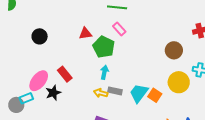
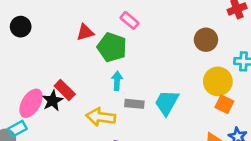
black circle: (40, 36) -> (21, 27), moved
black star: (53, 93) -> (52, 101), moved
yellow arrow: (101, 93) -> (101, 117), moved, size x1.5
orange square: (155, 95) -> (224, 104), moved

